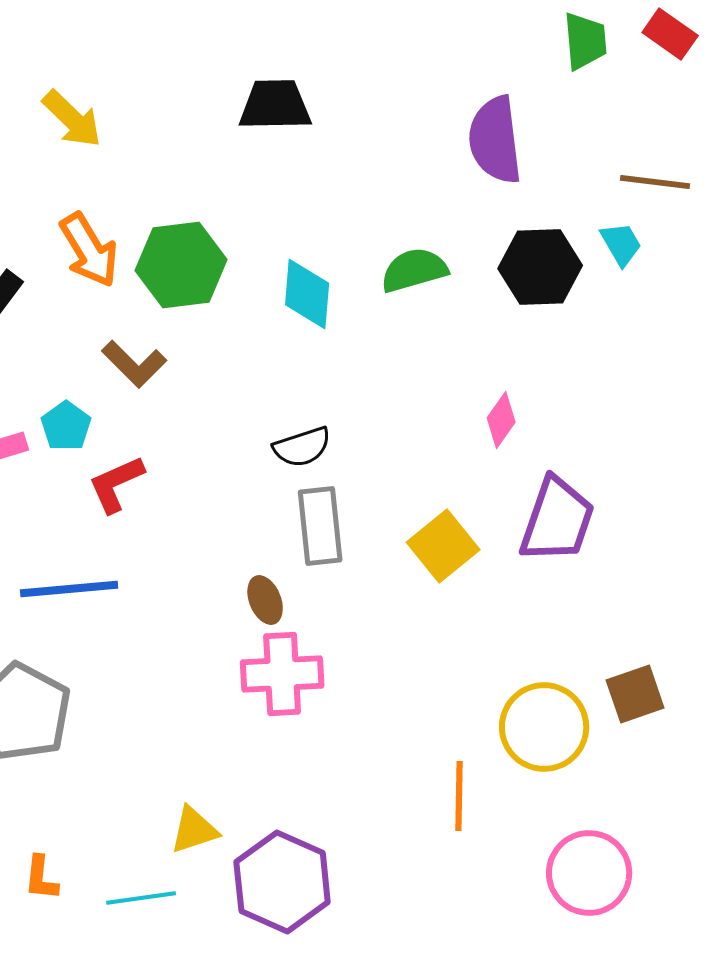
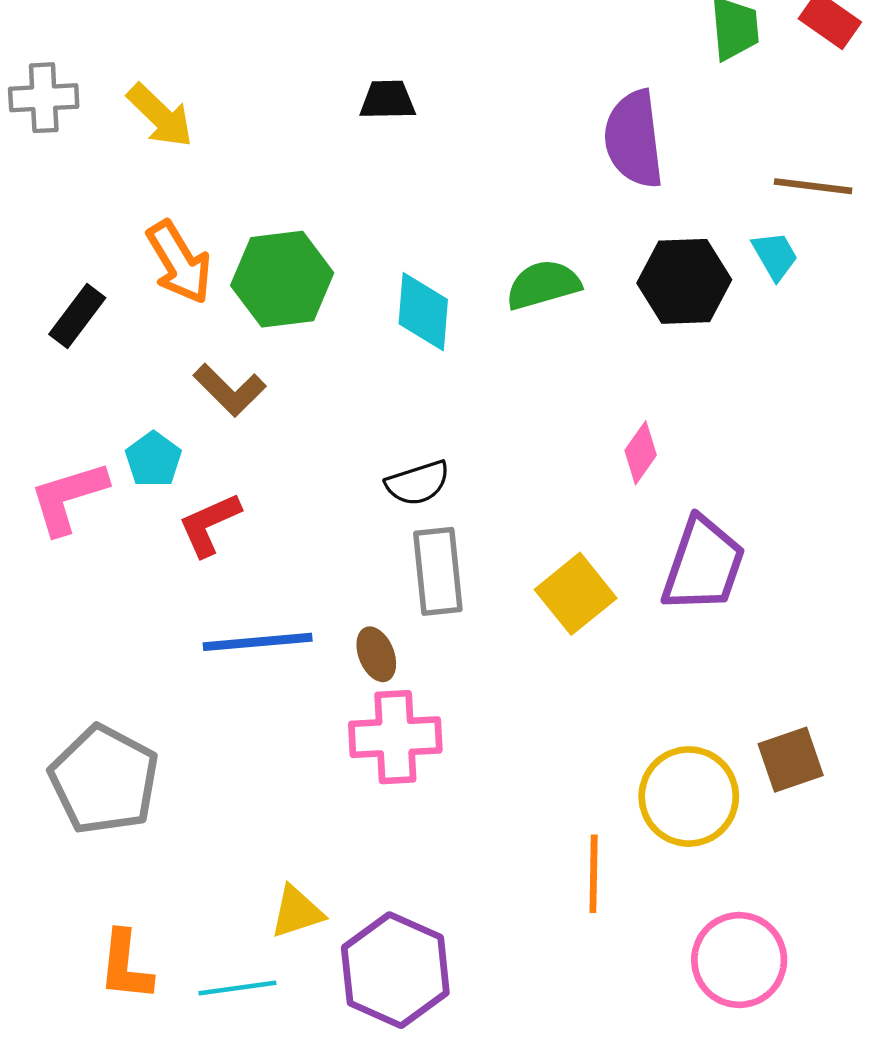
black trapezoid: (275, 105) -> (387, 100), size x0.7
blue line: (69, 589) -> (258, 642), moved
orange L-shape: (41, 878) -> (125, 966), size x1.4

